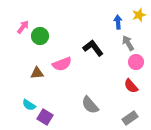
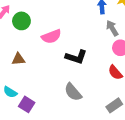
black L-shape: (93, 48) -> (76, 57), moved, turned 145
pink semicircle: (62, 64) -> (51, 36), moved

